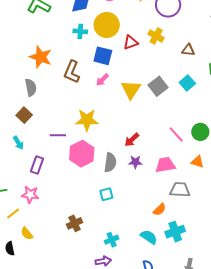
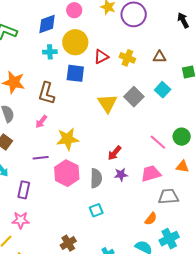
yellow cross: (156, 36) -> (127, 58), moved
pink arrow: (102, 80) -> (41, 122), moved

